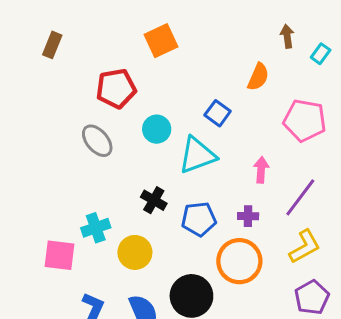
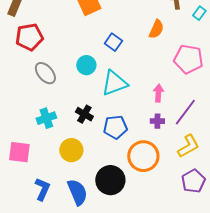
red pentagon: (116, 88) -> (29, 37), moved
blue square: (218, 113) -> (113, 42), moved
purple cross: (248, 216) -> (157, 121), moved
cyan cross: (96, 228) -> (46, 118), moved

